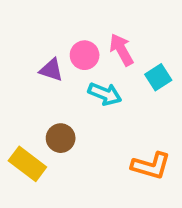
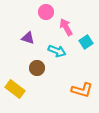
pink circle: (85, 55) -> (46, 12), moved
brown circle: (61, 138) -> (37, 68), moved

